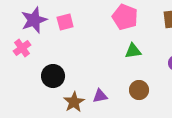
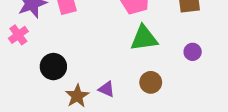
green triangle: (133, 51) -> (144, 38), size x1.5
purple triangle: (100, 96) -> (107, 89), turned 35

